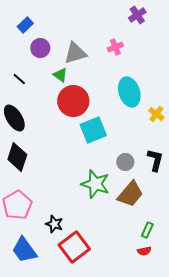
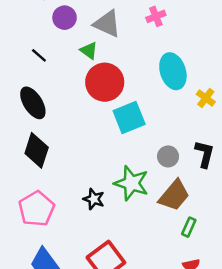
gray triangle: (75, 53) -> (107, 24), turned 40
black star: (54, 224) -> (94, 199), moved
green rectangle: (147, 230) -> (189, 227), moved

